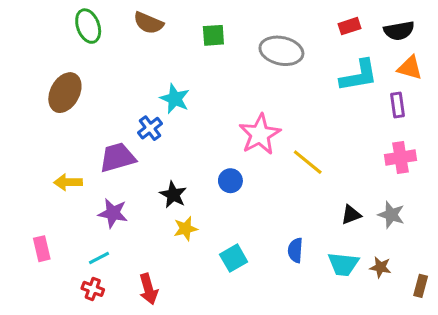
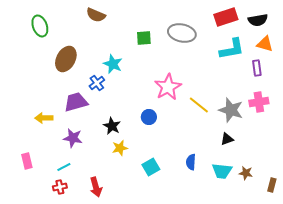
green ellipse: (88, 26) -> (40, 26), moved
red rectangle: (349, 26) -> (226, 17), size x1.6
green square: (213, 35) -> (144, 38), moved
brown ellipse: (65, 93) -> (66, 59), moved
gray star: (391, 215) -> (231, 110), moved, size x1.4
red cross: (93, 289) -> (60, 187), turned -32

